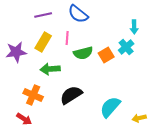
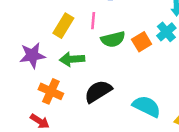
purple star: (16, 52) -> (32, 55), moved
cyan semicircle: (110, 107) -> (147, 106), turned 75

